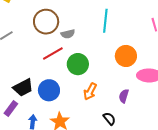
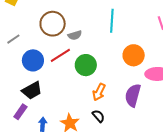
blue circle: (49, 90) -> (33, 60), moved
purple semicircle: (124, 96) -> (133, 95), size x1.6
black semicircle: (109, 119) -> (98, 116), moved

